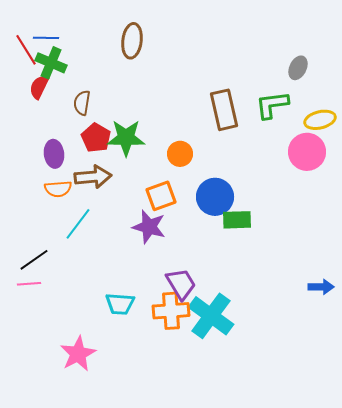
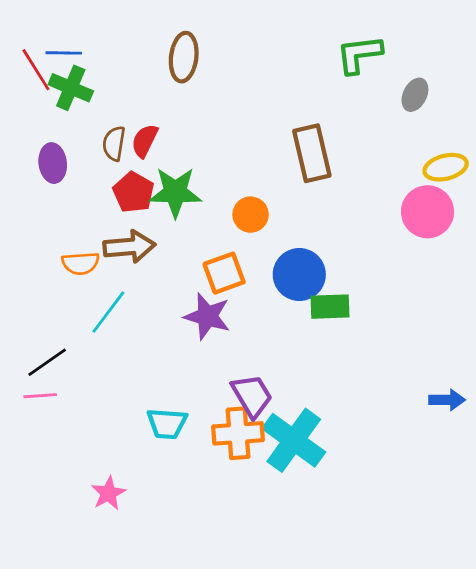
red semicircle: (39, 87) -> (145, 141), moved
green L-shape: (272, 105) -> (359, 54), moved
purple ellipse: (54, 154) -> (53, 163), moved
pink star: (78, 354) -> (108, 493), size x0.7

